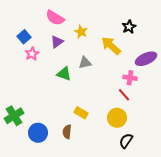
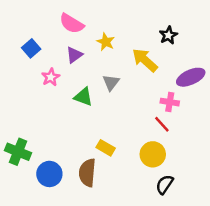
pink star: (32, 54) -> (51, 77), moved
gray triangle: (85, 63) -> (111, 82), turned -40
green cross: (14, 116) -> (18, 152), turned -36
brown semicircle: (67, 132) -> (87, 173), size x1.5

